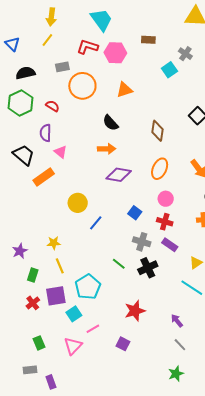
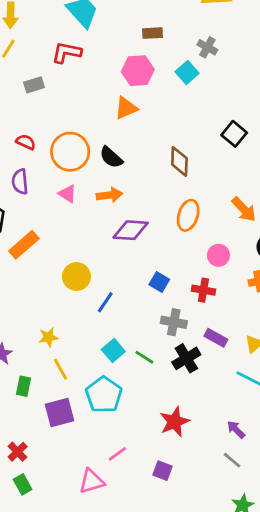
pink hexagon: (115, 53) -> (138, 71), moved
orange circle: (82, 86) -> (70, 152), moved
pink triangle: (61, 152) -> (67, 194), moved
pink circle: (166, 199) -> (218, 255), moved
purple rectangle: (170, 245) -> (216, 338), moved
red cross: (33, 303) -> (18, 452), moved
cyan square: (74, 314) -> (113, 350), moved
green rectangle: (39, 343) -> (23, 484), moved
gray line: (180, 345) -> (232, 460), moved
pink triangle: (73, 346) -> (91, 481), turned 36

